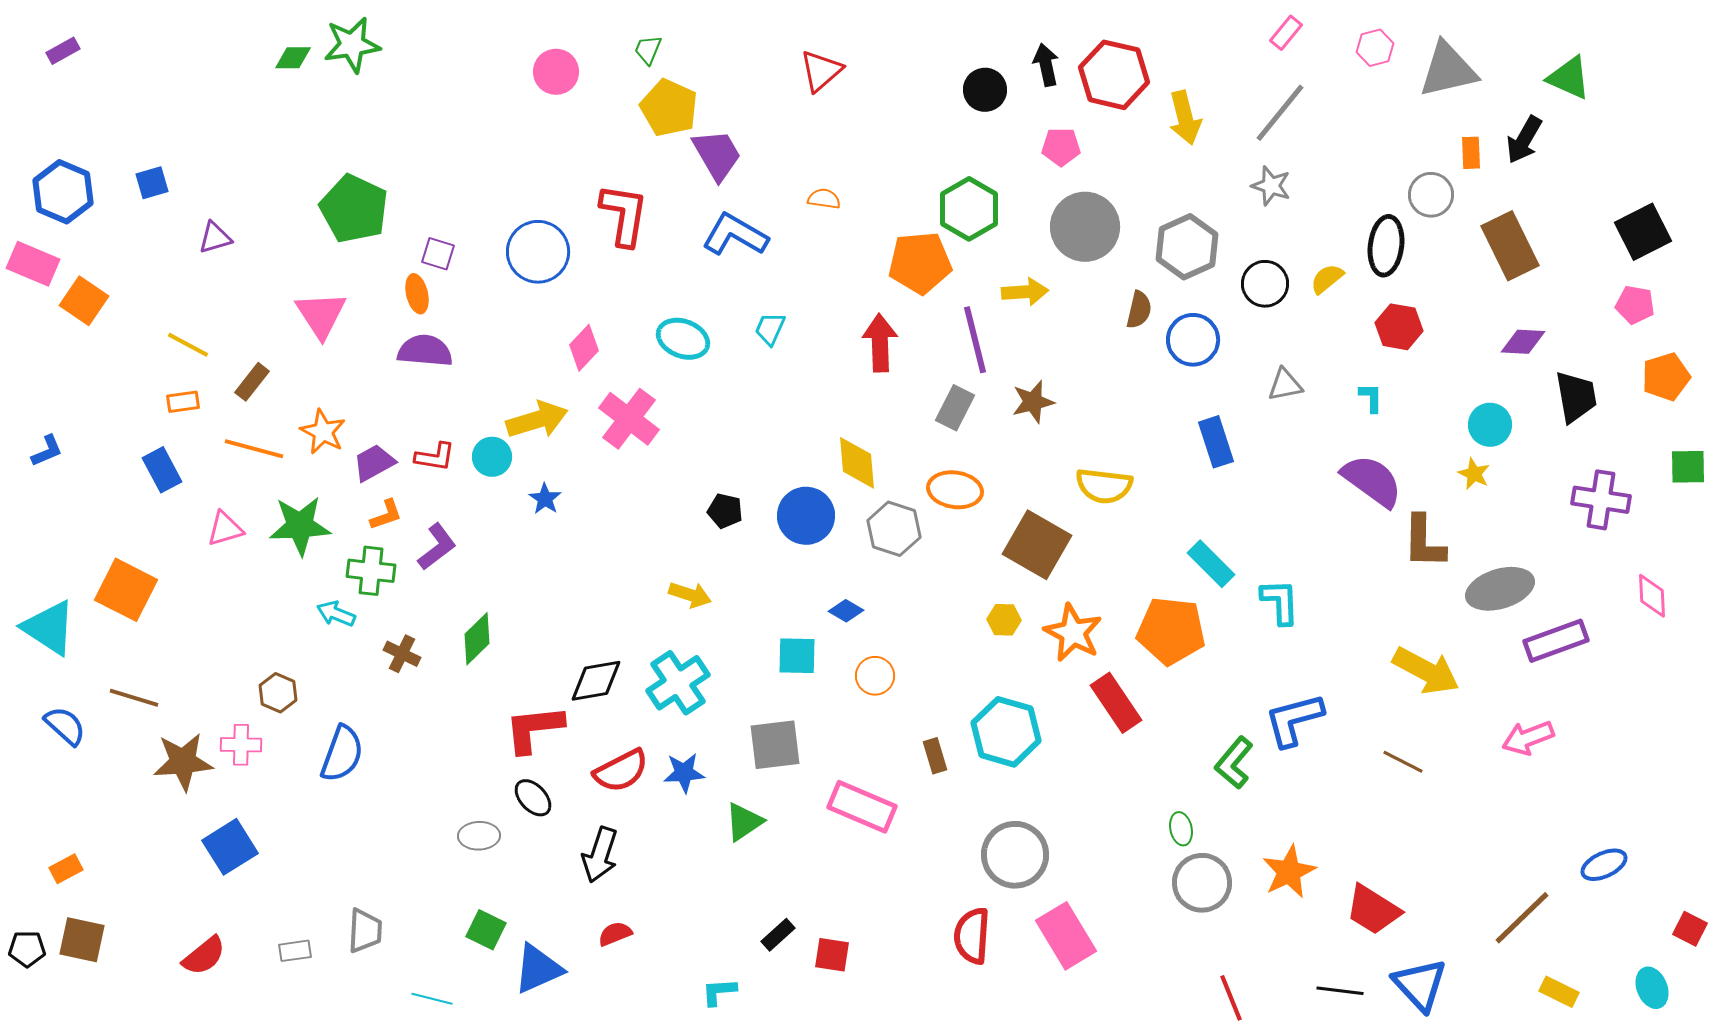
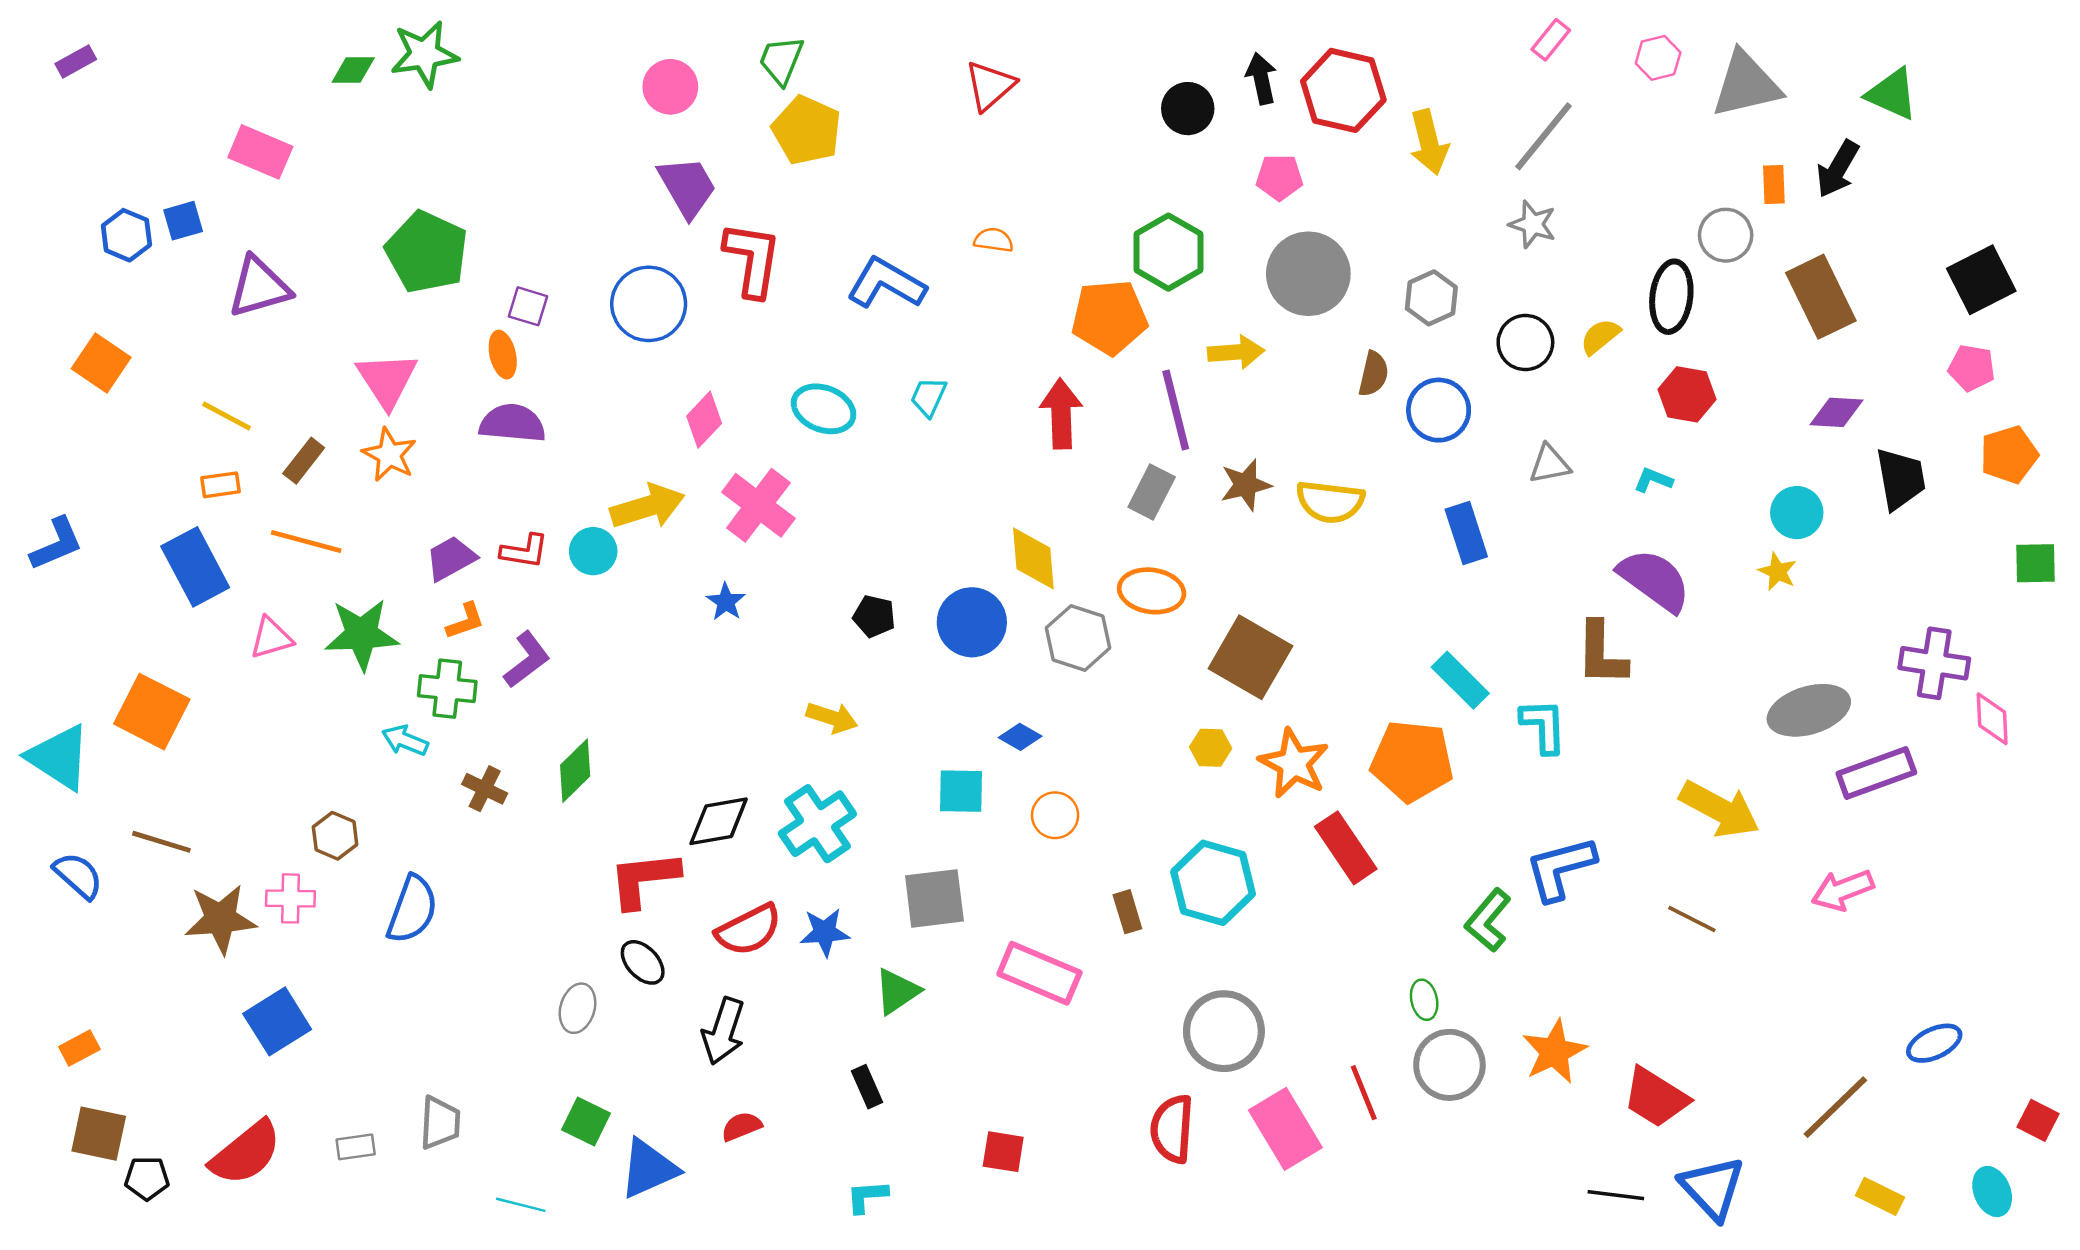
green trapezoid: (648, 50) -> (781, 60), size x1.4
purple trapezoid: (717, 155) -> (687, 187), moved
blue hexagon: (63, 192) -> (126, 235), moved, size x0.7
purple triangle: (215, 238) -> (259, 287), size x1.6
gray hexagon: (1187, 247) -> (1431, 298), size x0.7
pink rectangle: (33, 264) -> (260, 152), moved
cyan L-shape: (1371, 398) -> (1653, 480), turned -68
orange star: (323, 432) -> (389, 455), moved
blue L-shape: (47, 451) -> (57, 544), size x1.4
blue rectangle: (162, 470) -> (195, 567), size x1.4
yellow semicircle: (1104, 486) -> (1330, 502), moved
blue star: (545, 499) -> (726, 602), moved
purple cross: (1601, 500) -> (1934, 663), moved
brown L-shape: (1424, 542) -> (1601, 654), moved
gray ellipse: (479, 836) -> (577, 1008), turned -72
black rectangle: (778, 935) -> (867, 1087), moved, turned -72
black pentagon: (27, 949) -> (147, 1178), moved
red semicircle: (204, 956) -> (246, 1153), size x1.4
red line: (1231, 998) -> (1364, 1093), moved

